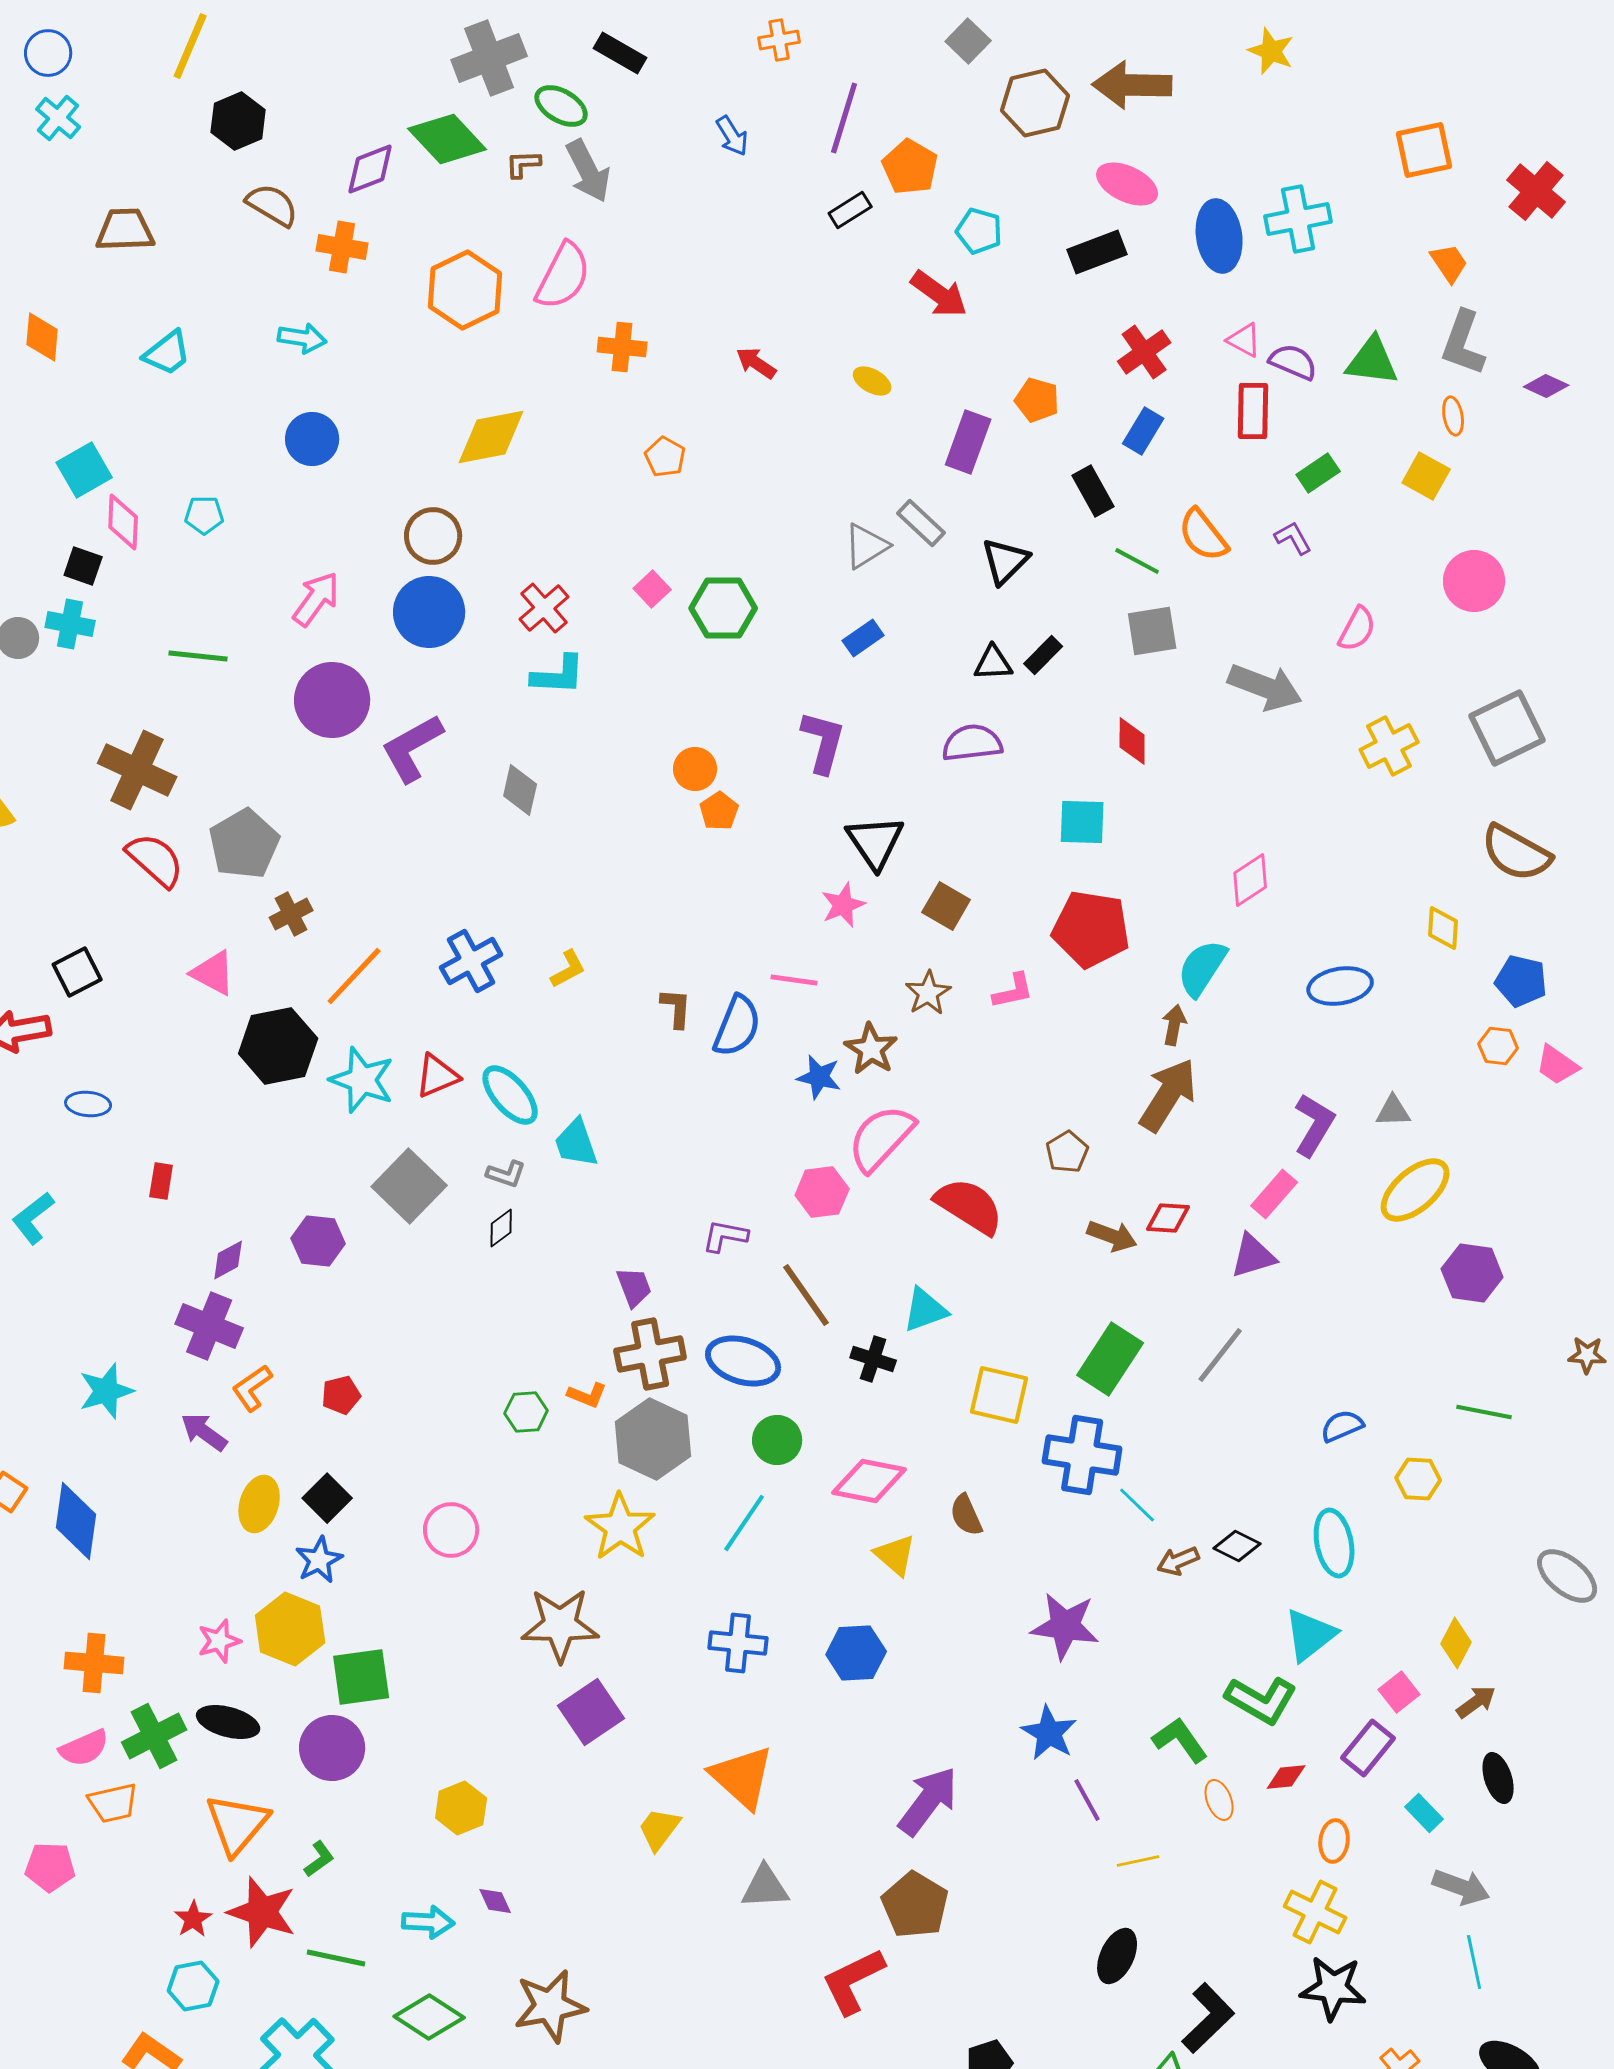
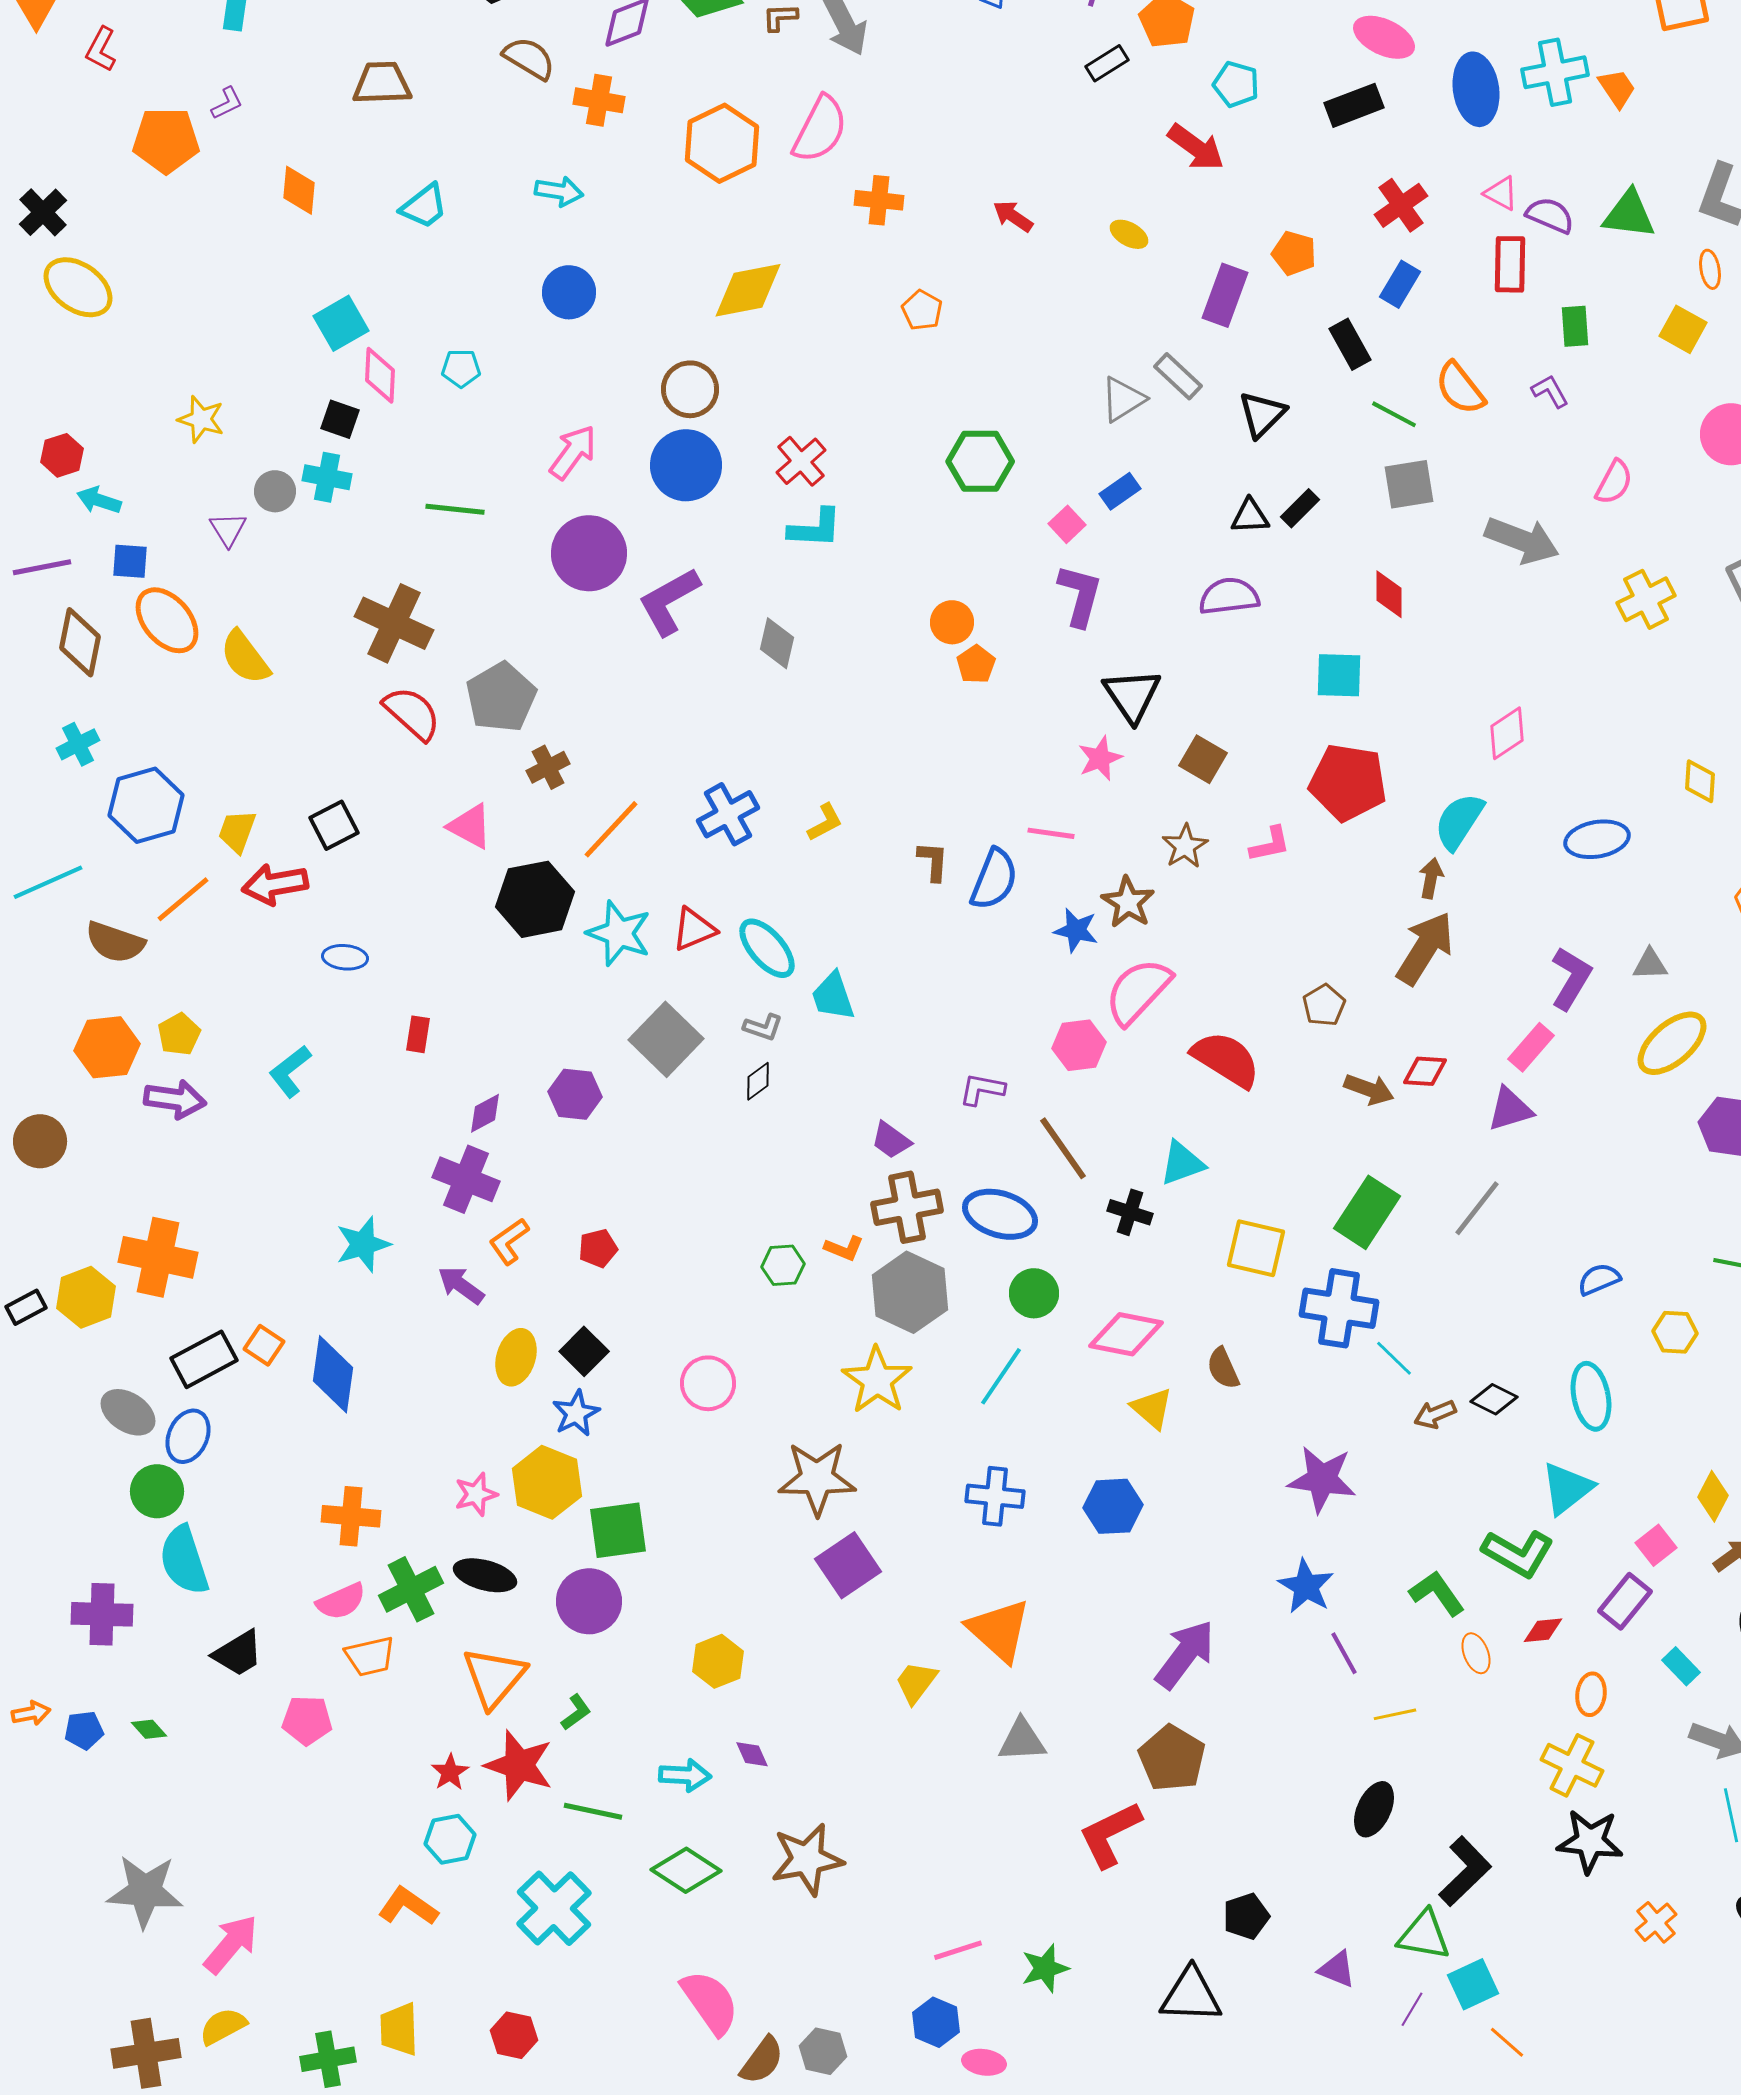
orange trapezoid: (1449, 263) -> (1617, 88), moved
green rectangle: (1318, 473) -> (1575, 326), turned -60
pink square: (652, 589) -> (1067, 524), moved
purple trapezoid: (634, 1287) -> (891, 1140), turned 147

